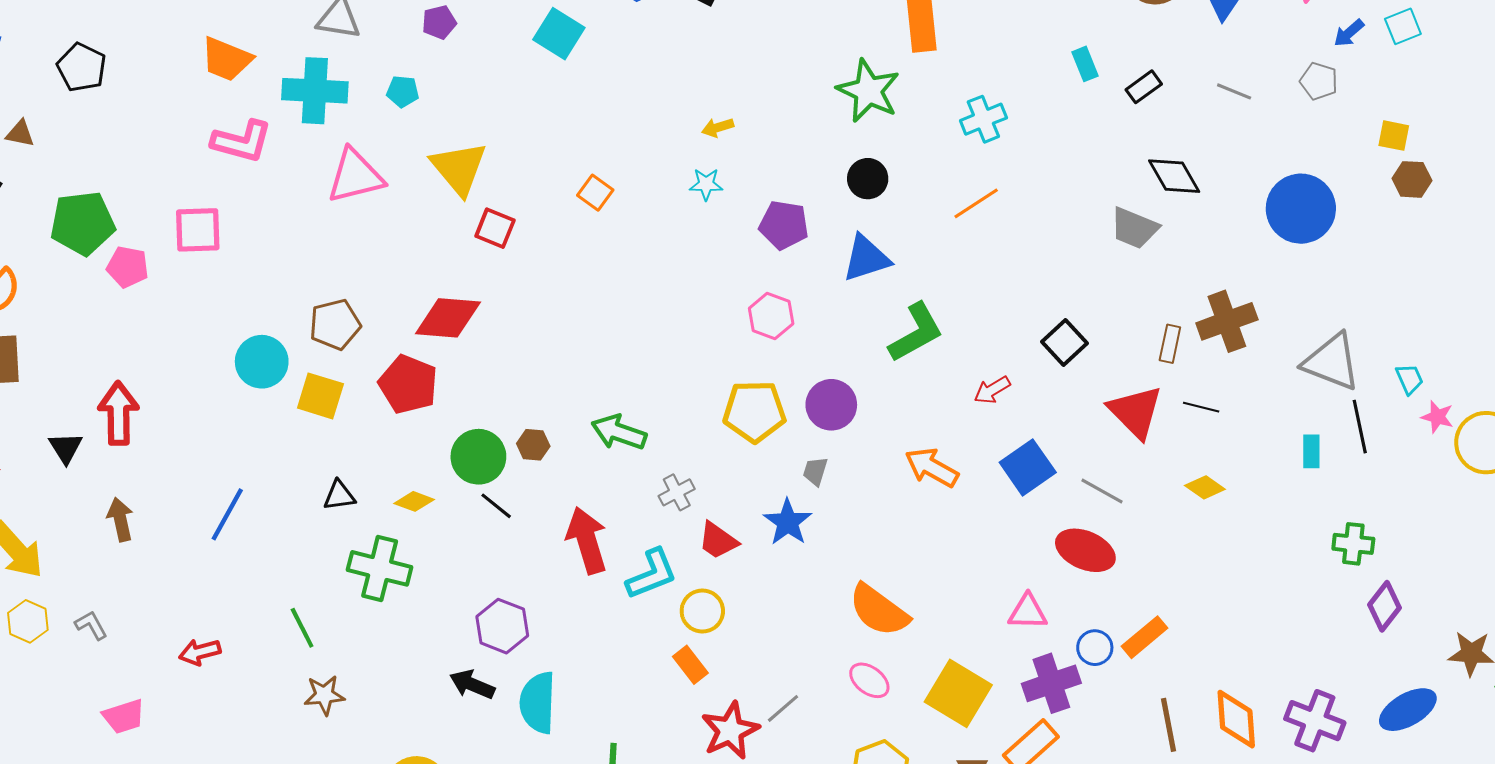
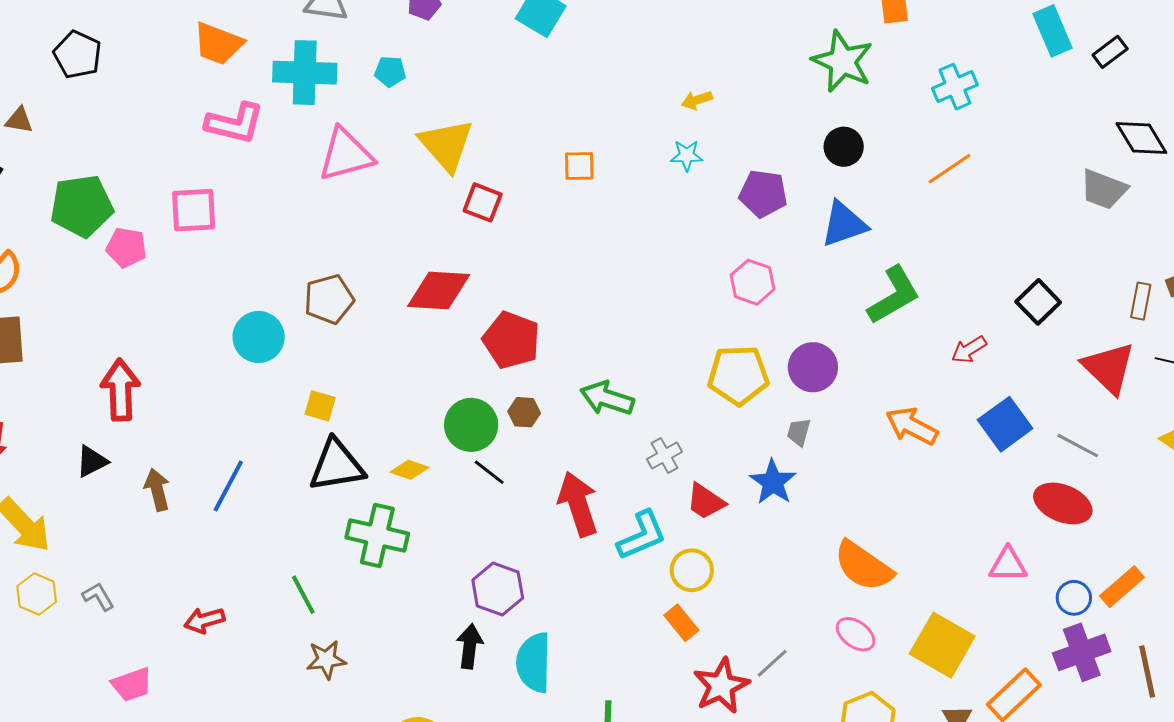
cyan rectangle: (1085, 64) -> (1053, 31), size x1.5
orange square: (595, 193) -> (579, 166), turned -36
red pentagon: (408, 384) -> (511, 340), moved
yellow square: (320, 396) -> (320, 406), moved, size x0.7
black triangle: (66, 448) -> (92, 461), moved, turned 36
black triangle: (339, 496) -> (337, 465), size x1.8
brown arrow: (120, 519) -> (157, 490), moved
purple cross: (1051, 683) -> (1082, 652), moved
black arrow: (472, 684) -> (470, 646), turned 75

